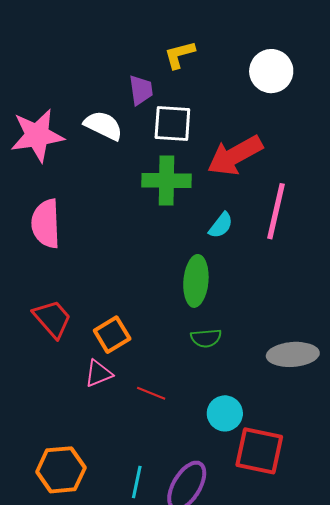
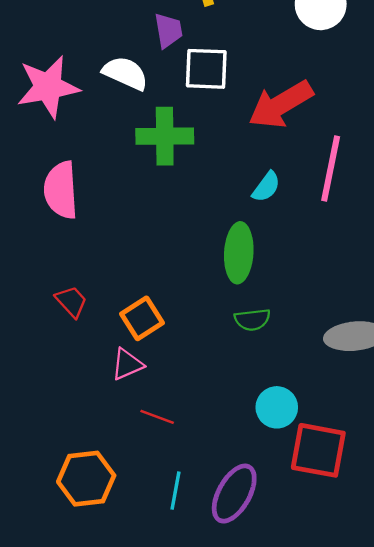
green cross: (167, 180) -> (165, 136), moved
red trapezoid: (52, 319) -> (71, 302), size x0.7
red line: (151, 393) -> (157, 417), moved

